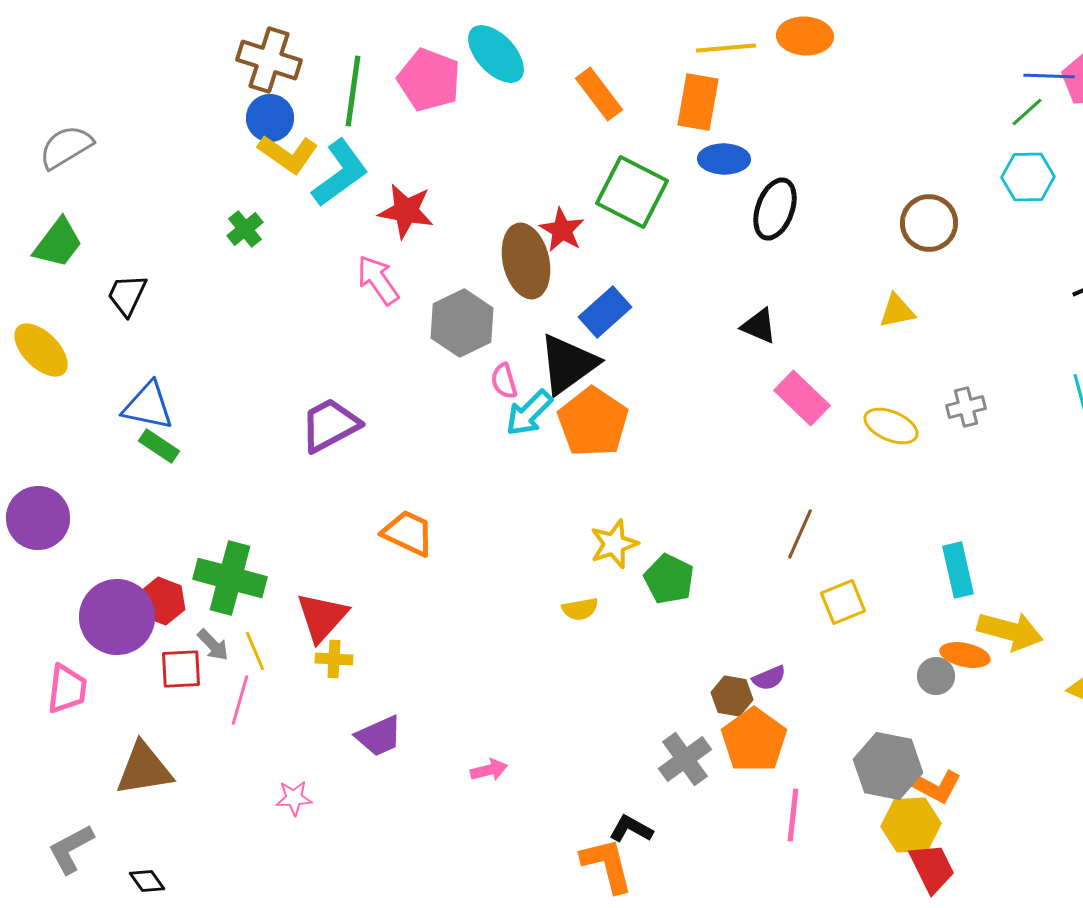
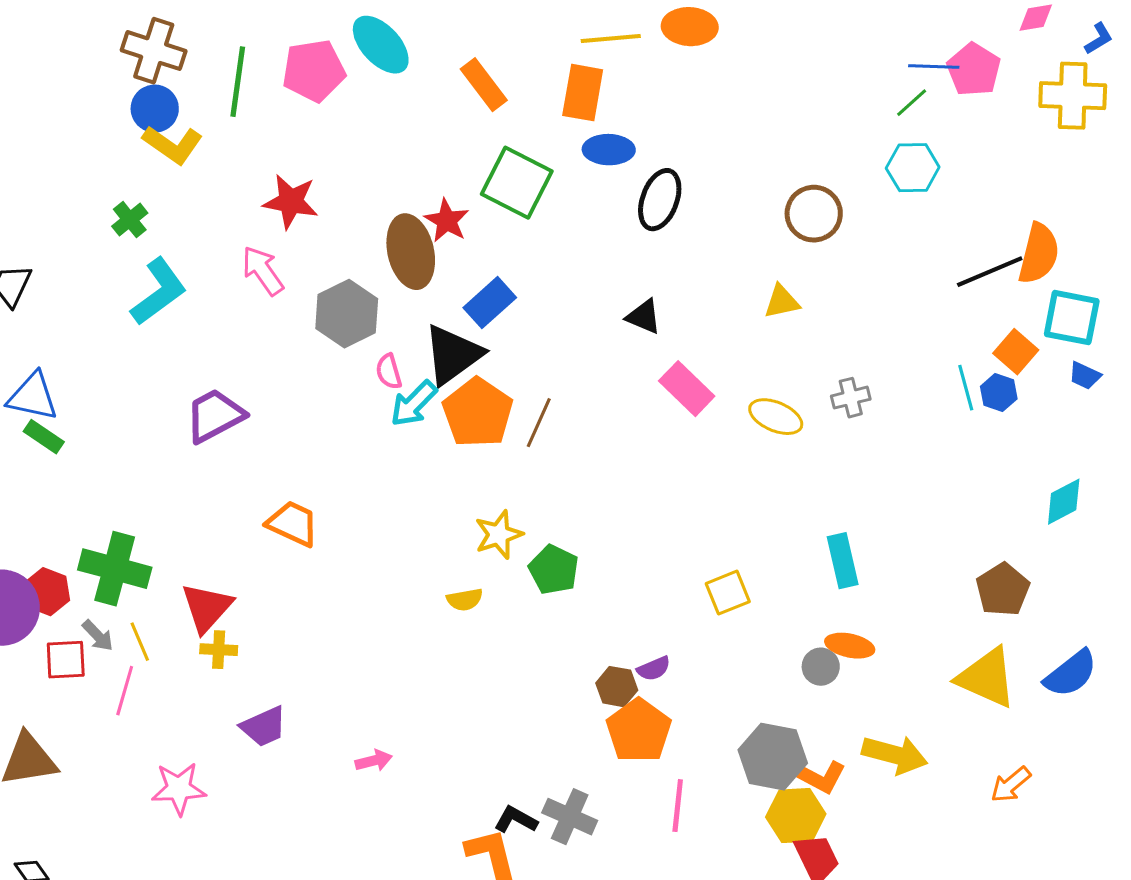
pink pentagon: (429, 80) -> (314, 71), turned -30
cyan L-shape: (340, 173) -> (159, 292), moved
brown line: (800, 534) -> (539, 423), moved
yellow arrow: (1010, 631) -> (895, 755), moved
gray cross: (685, 759) -> (570, 817), moved, turned -30
pink star: (294, 798) -> (179, 789), size x1.5

